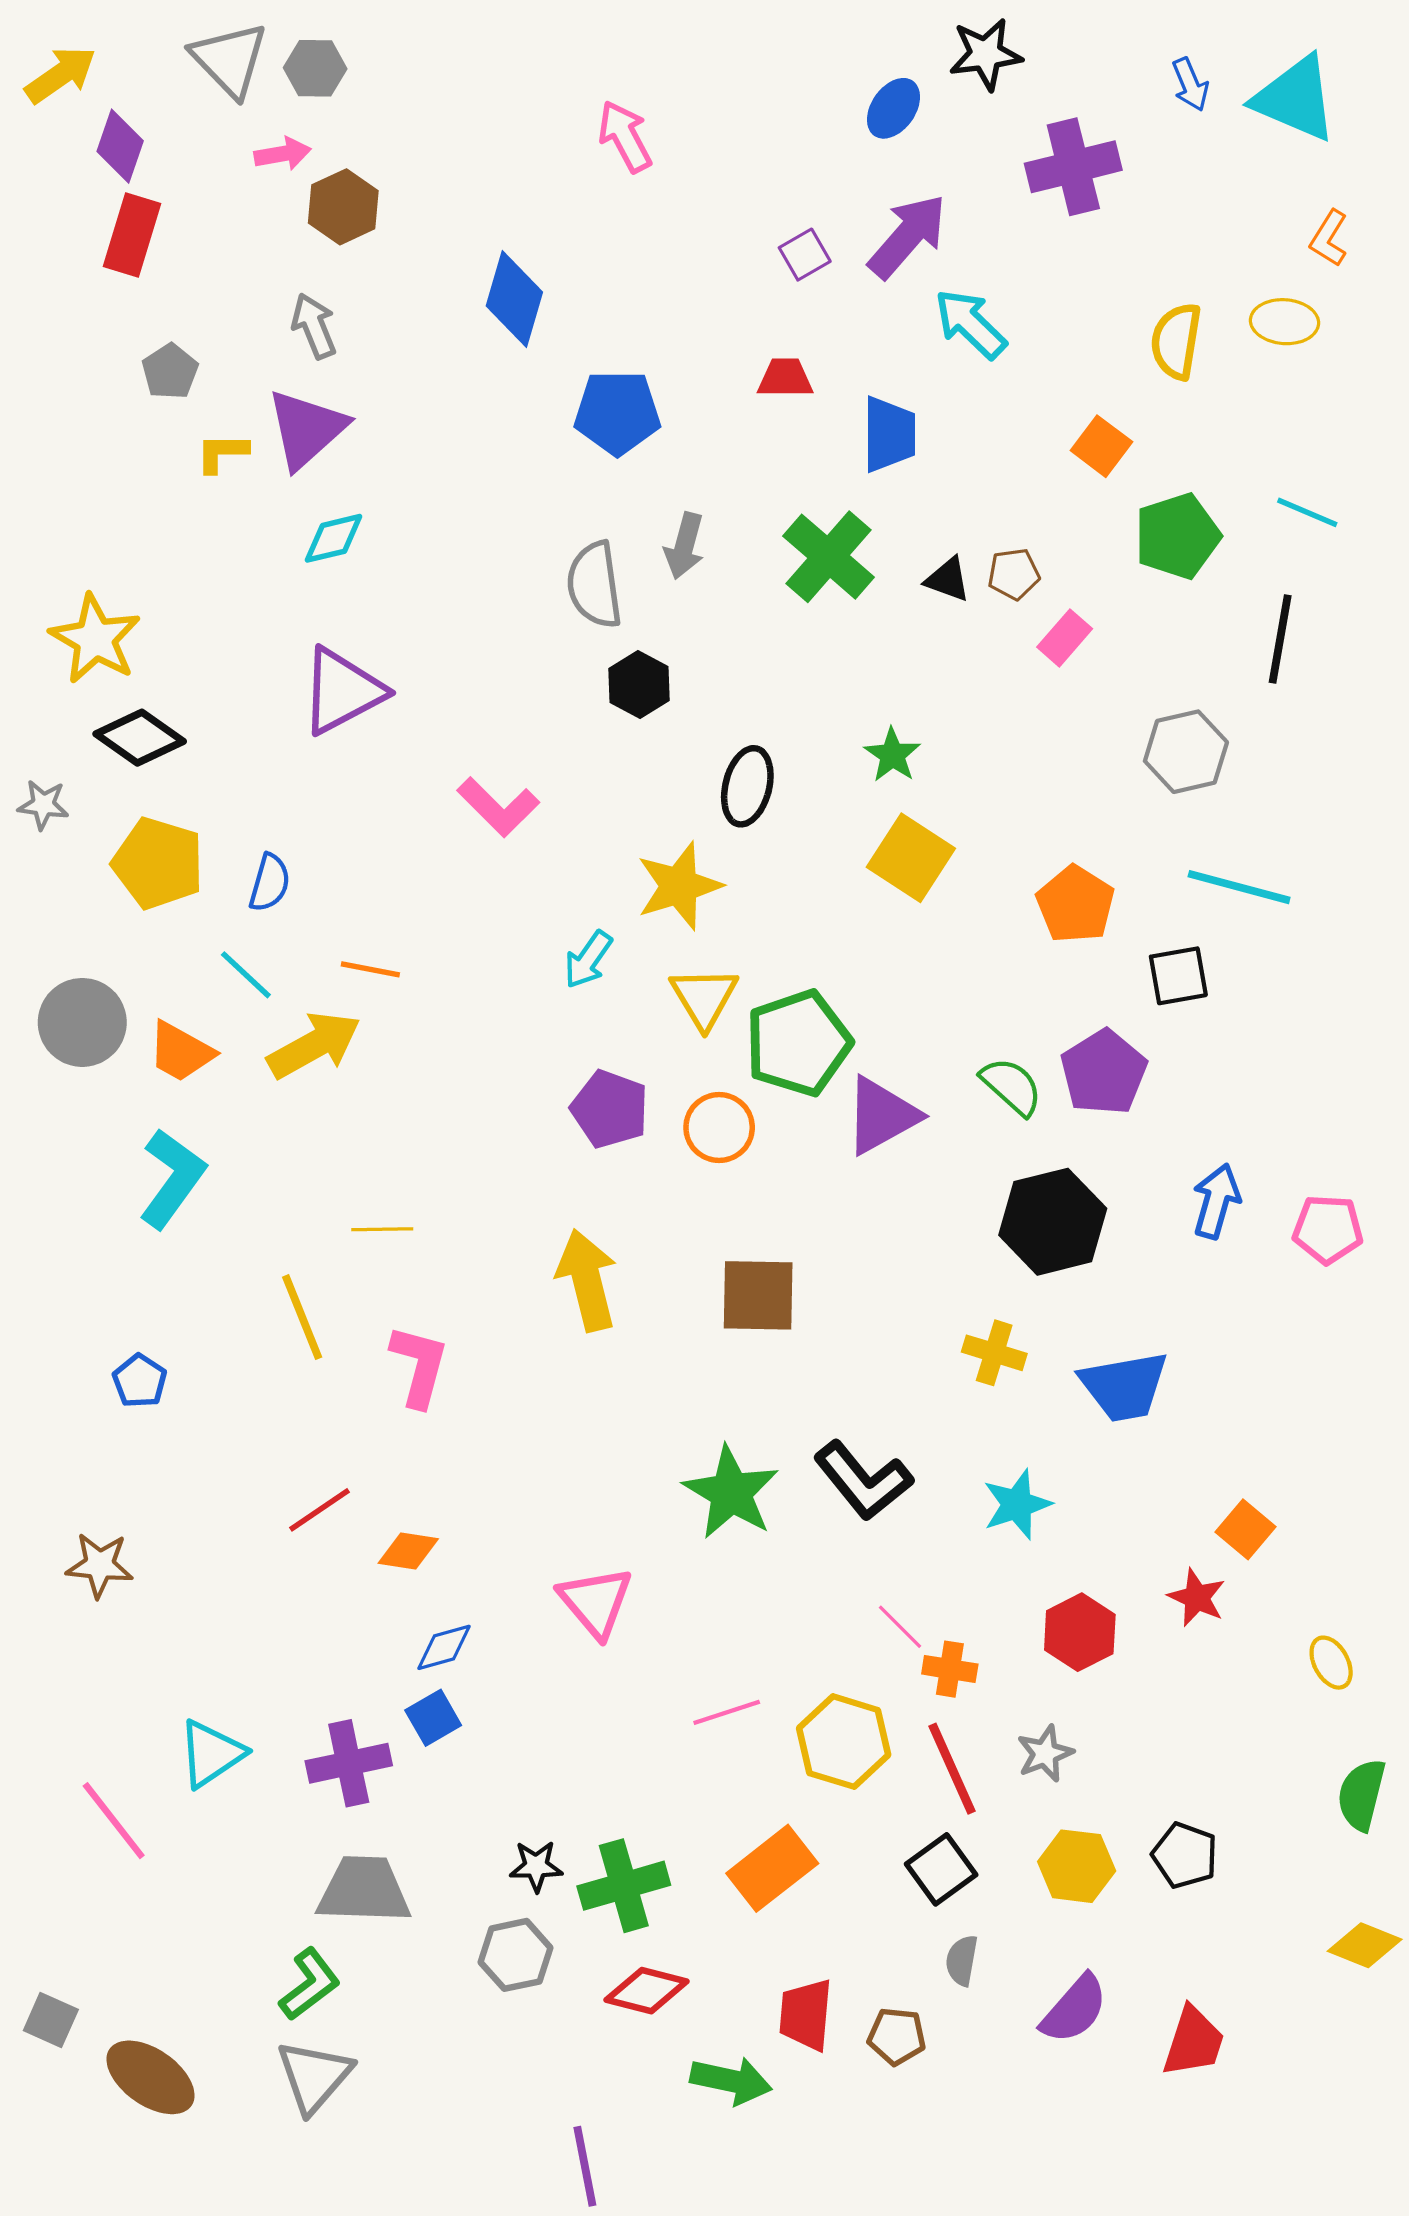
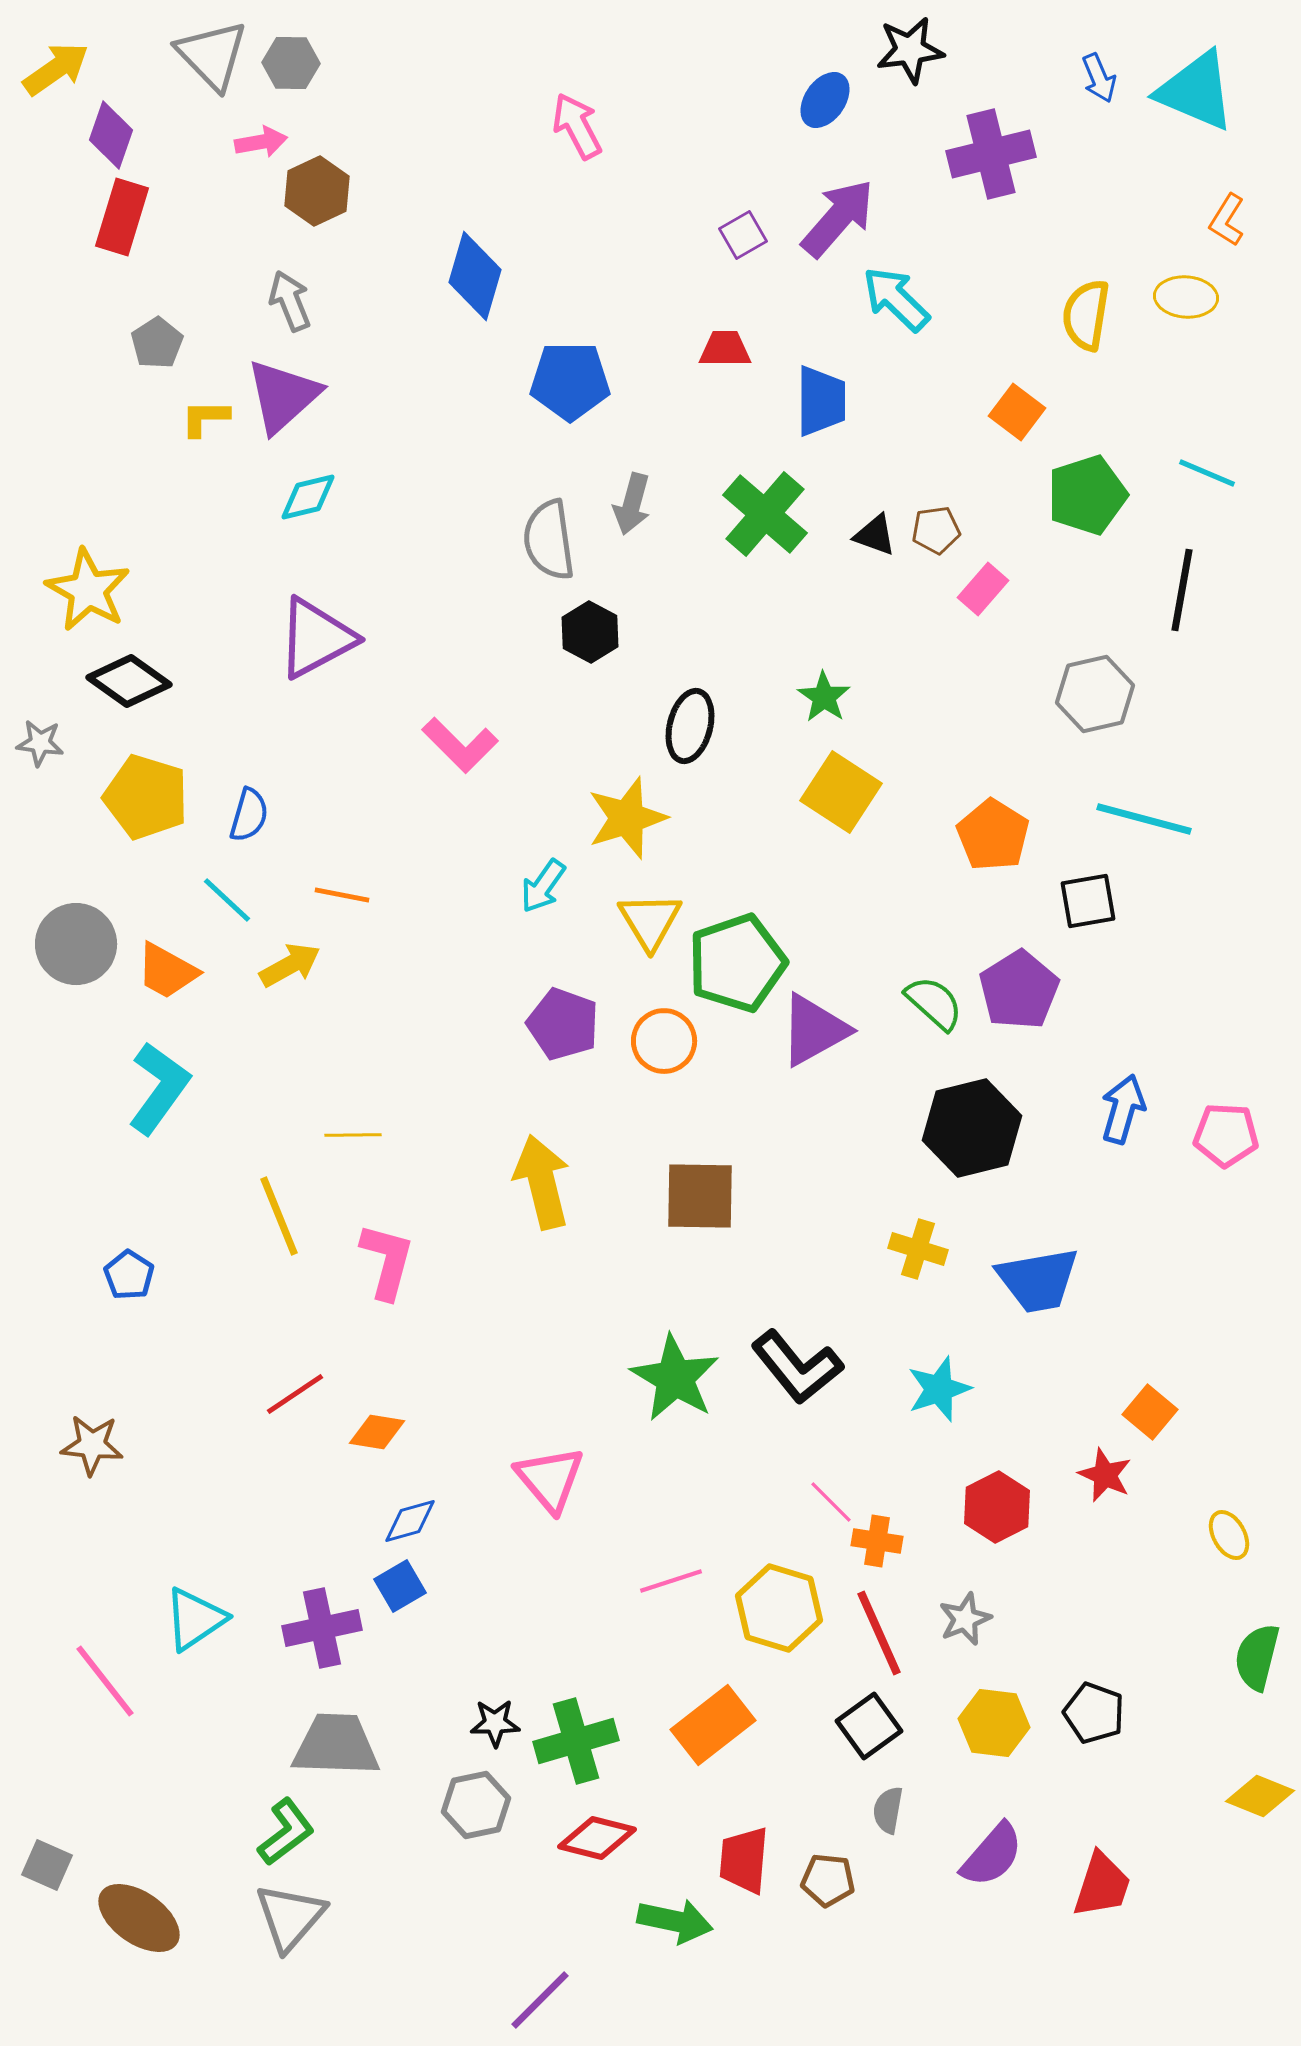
yellow arrow: (314, 1045) -> (290, 965), size x0.7
purple line: (585, 2166) -> (540, 2000), turned 56

